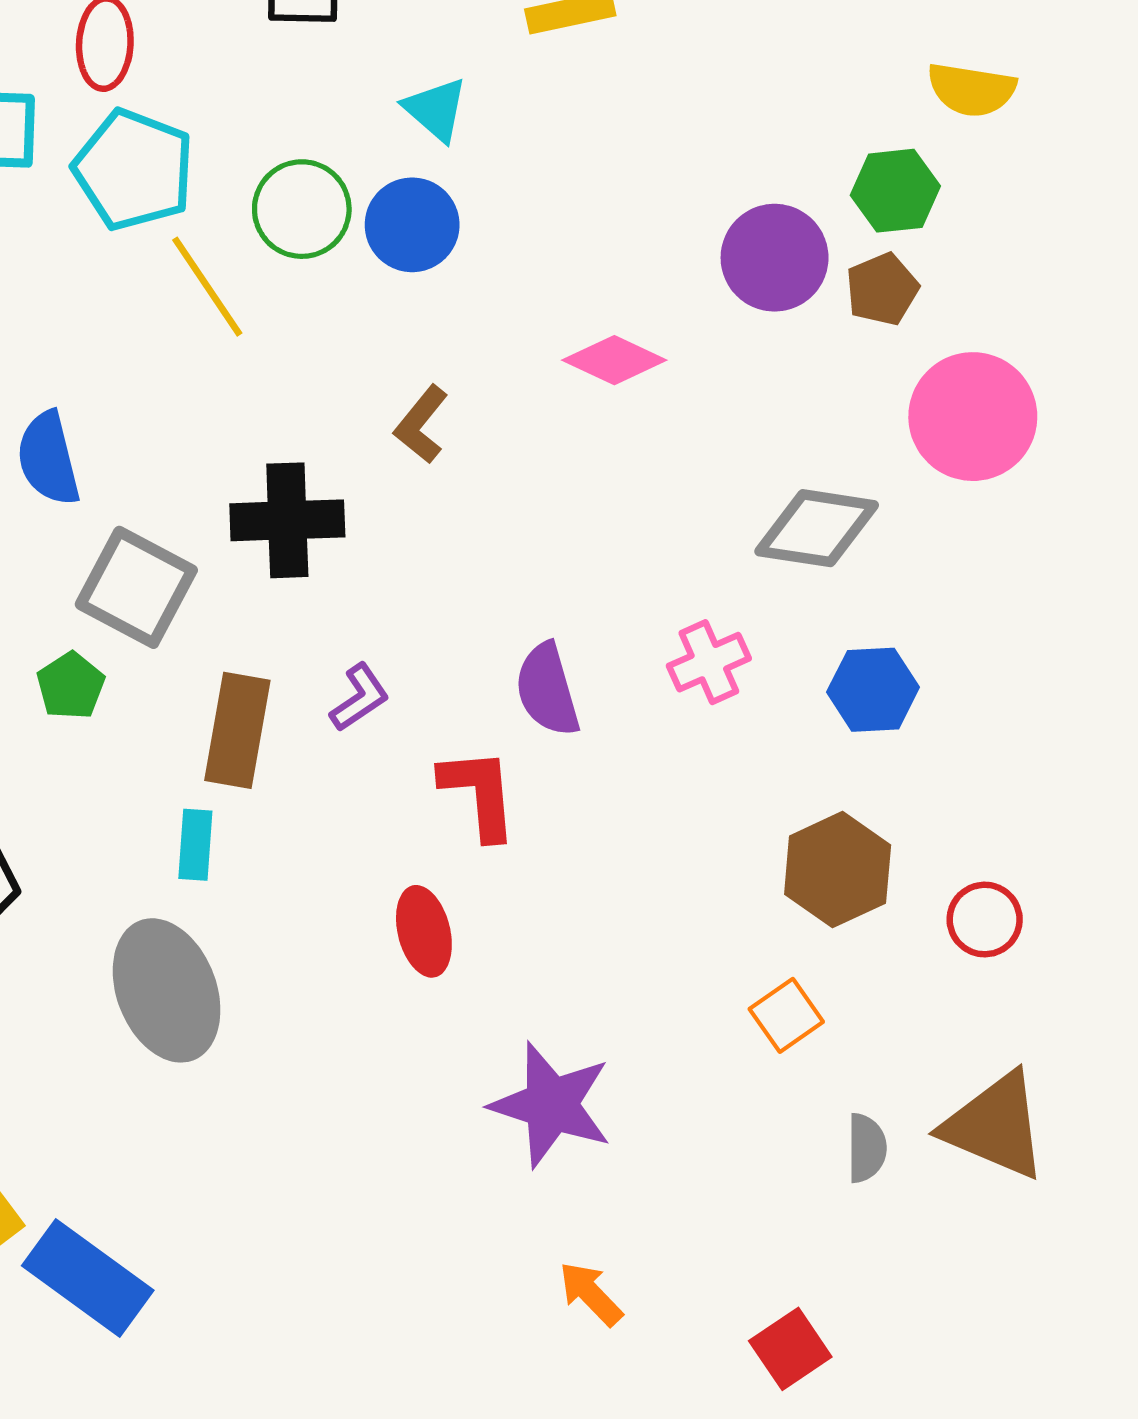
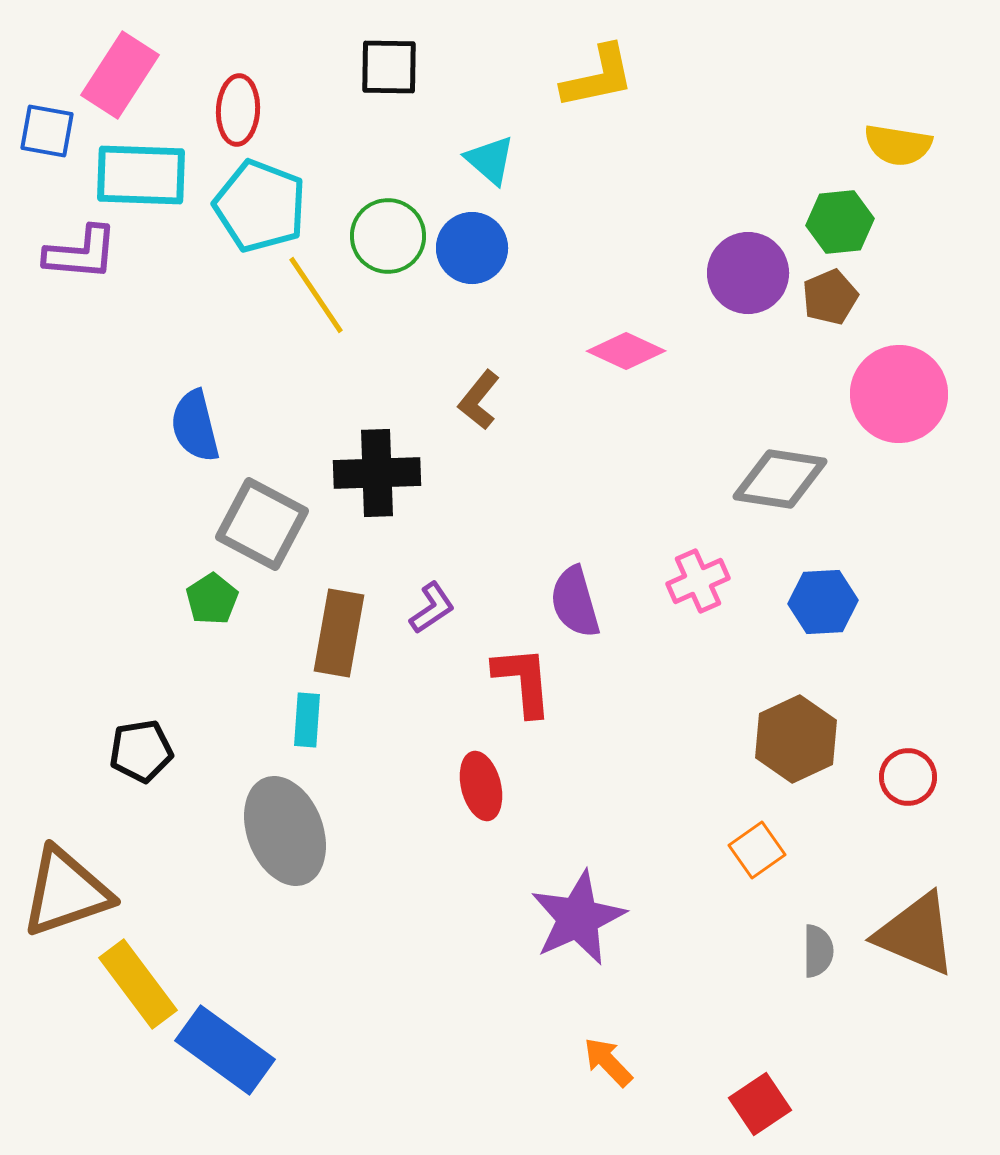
purple star: (551, 1105) -> (578, 918), turned 30

